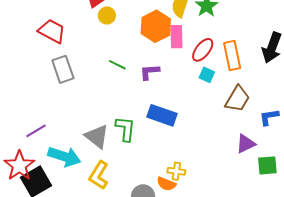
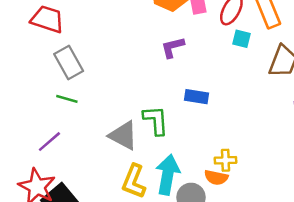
green line: (117, 65) -> (67, 99), moved
blue rectangle: (162, 115) -> (197, 97), size x0.7
cyan arrow: (64, 157) -> (168, 175), moved, turned -88

